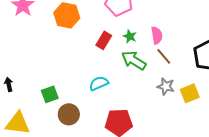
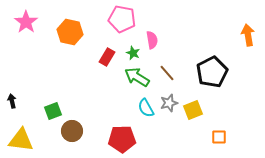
pink semicircle: (157, 35) -> (152, 40), moved
cyan semicircle: (99, 83) -> (146, 108), moved, turned -96
gray star: (166, 86) -> (169, 103), turned -30

